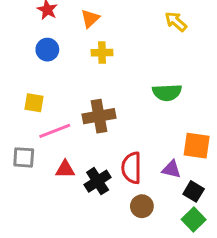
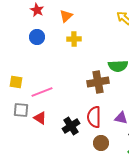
yellow square: (34, 103) -> (16, 82), moved
brown cross: (99, 116) -> (98, 82), moved
red triangle: (65, 169) -> (40, 118), moved, turned 32

